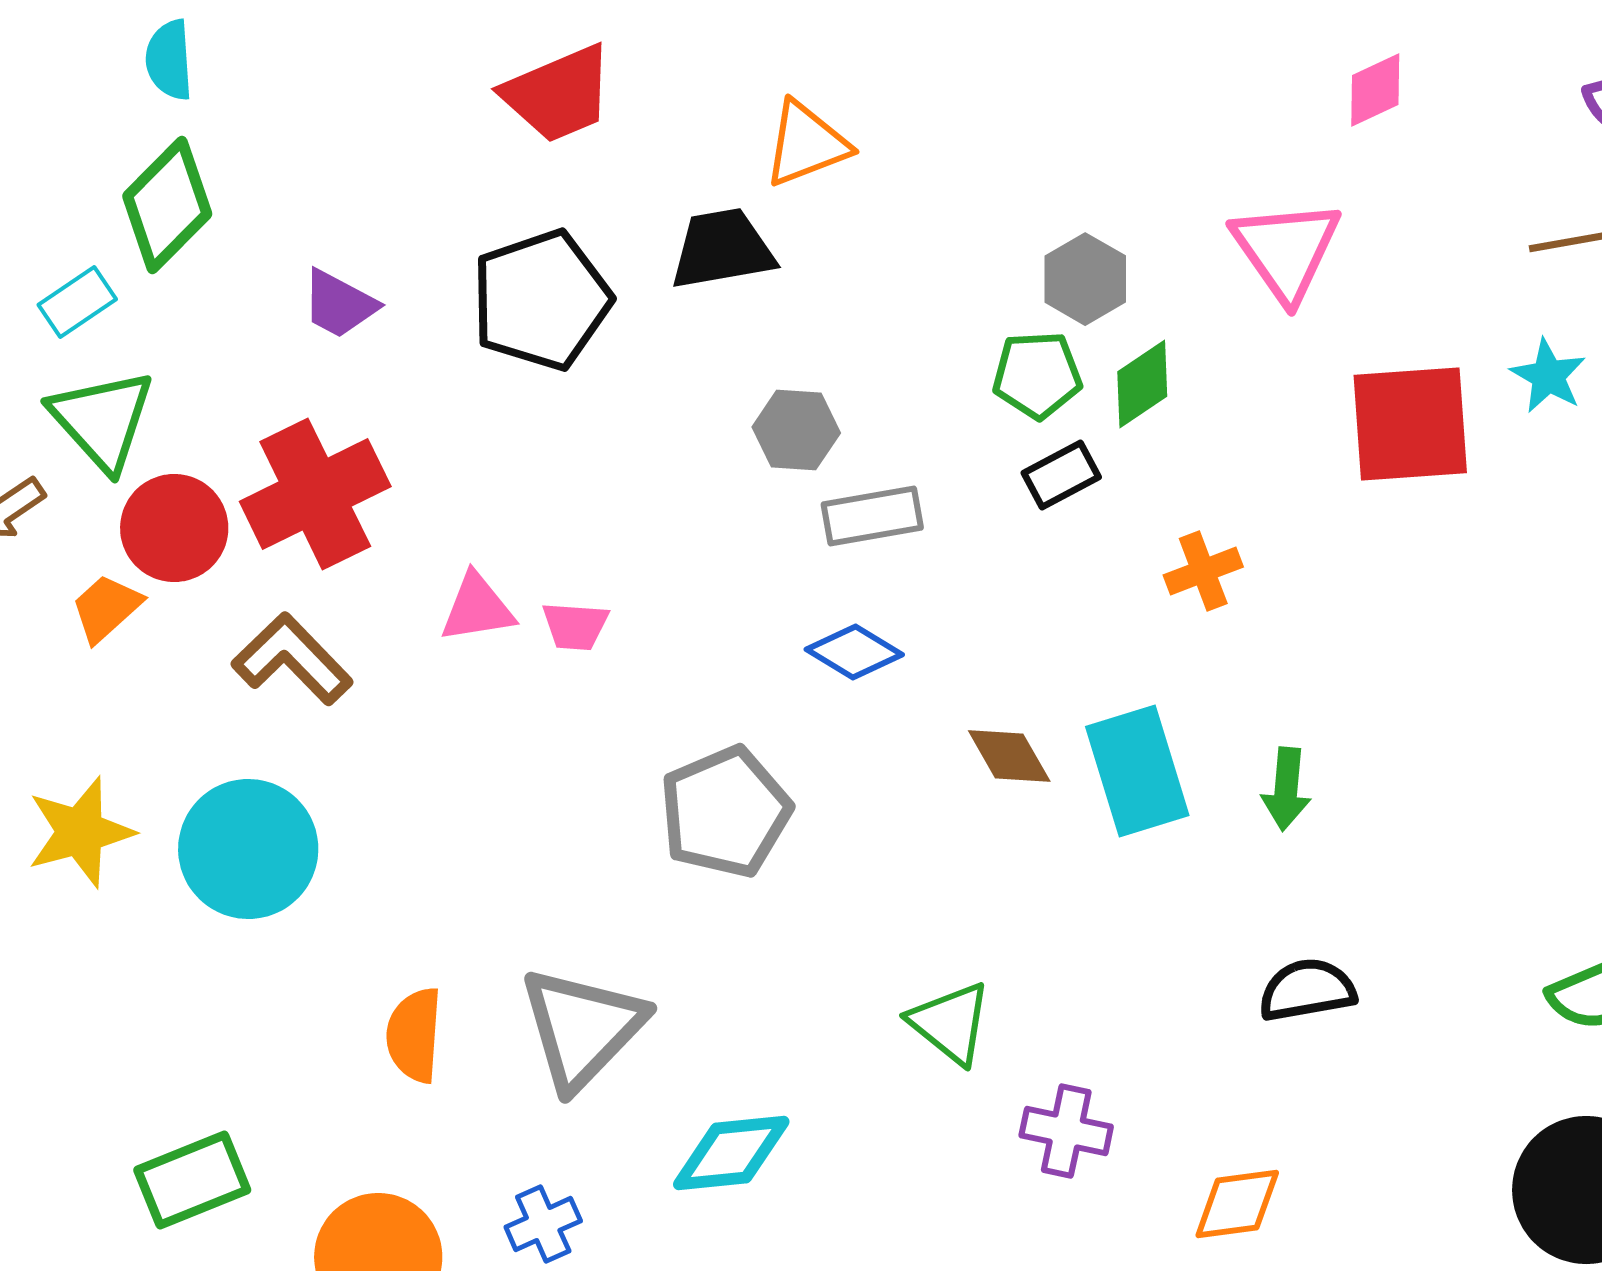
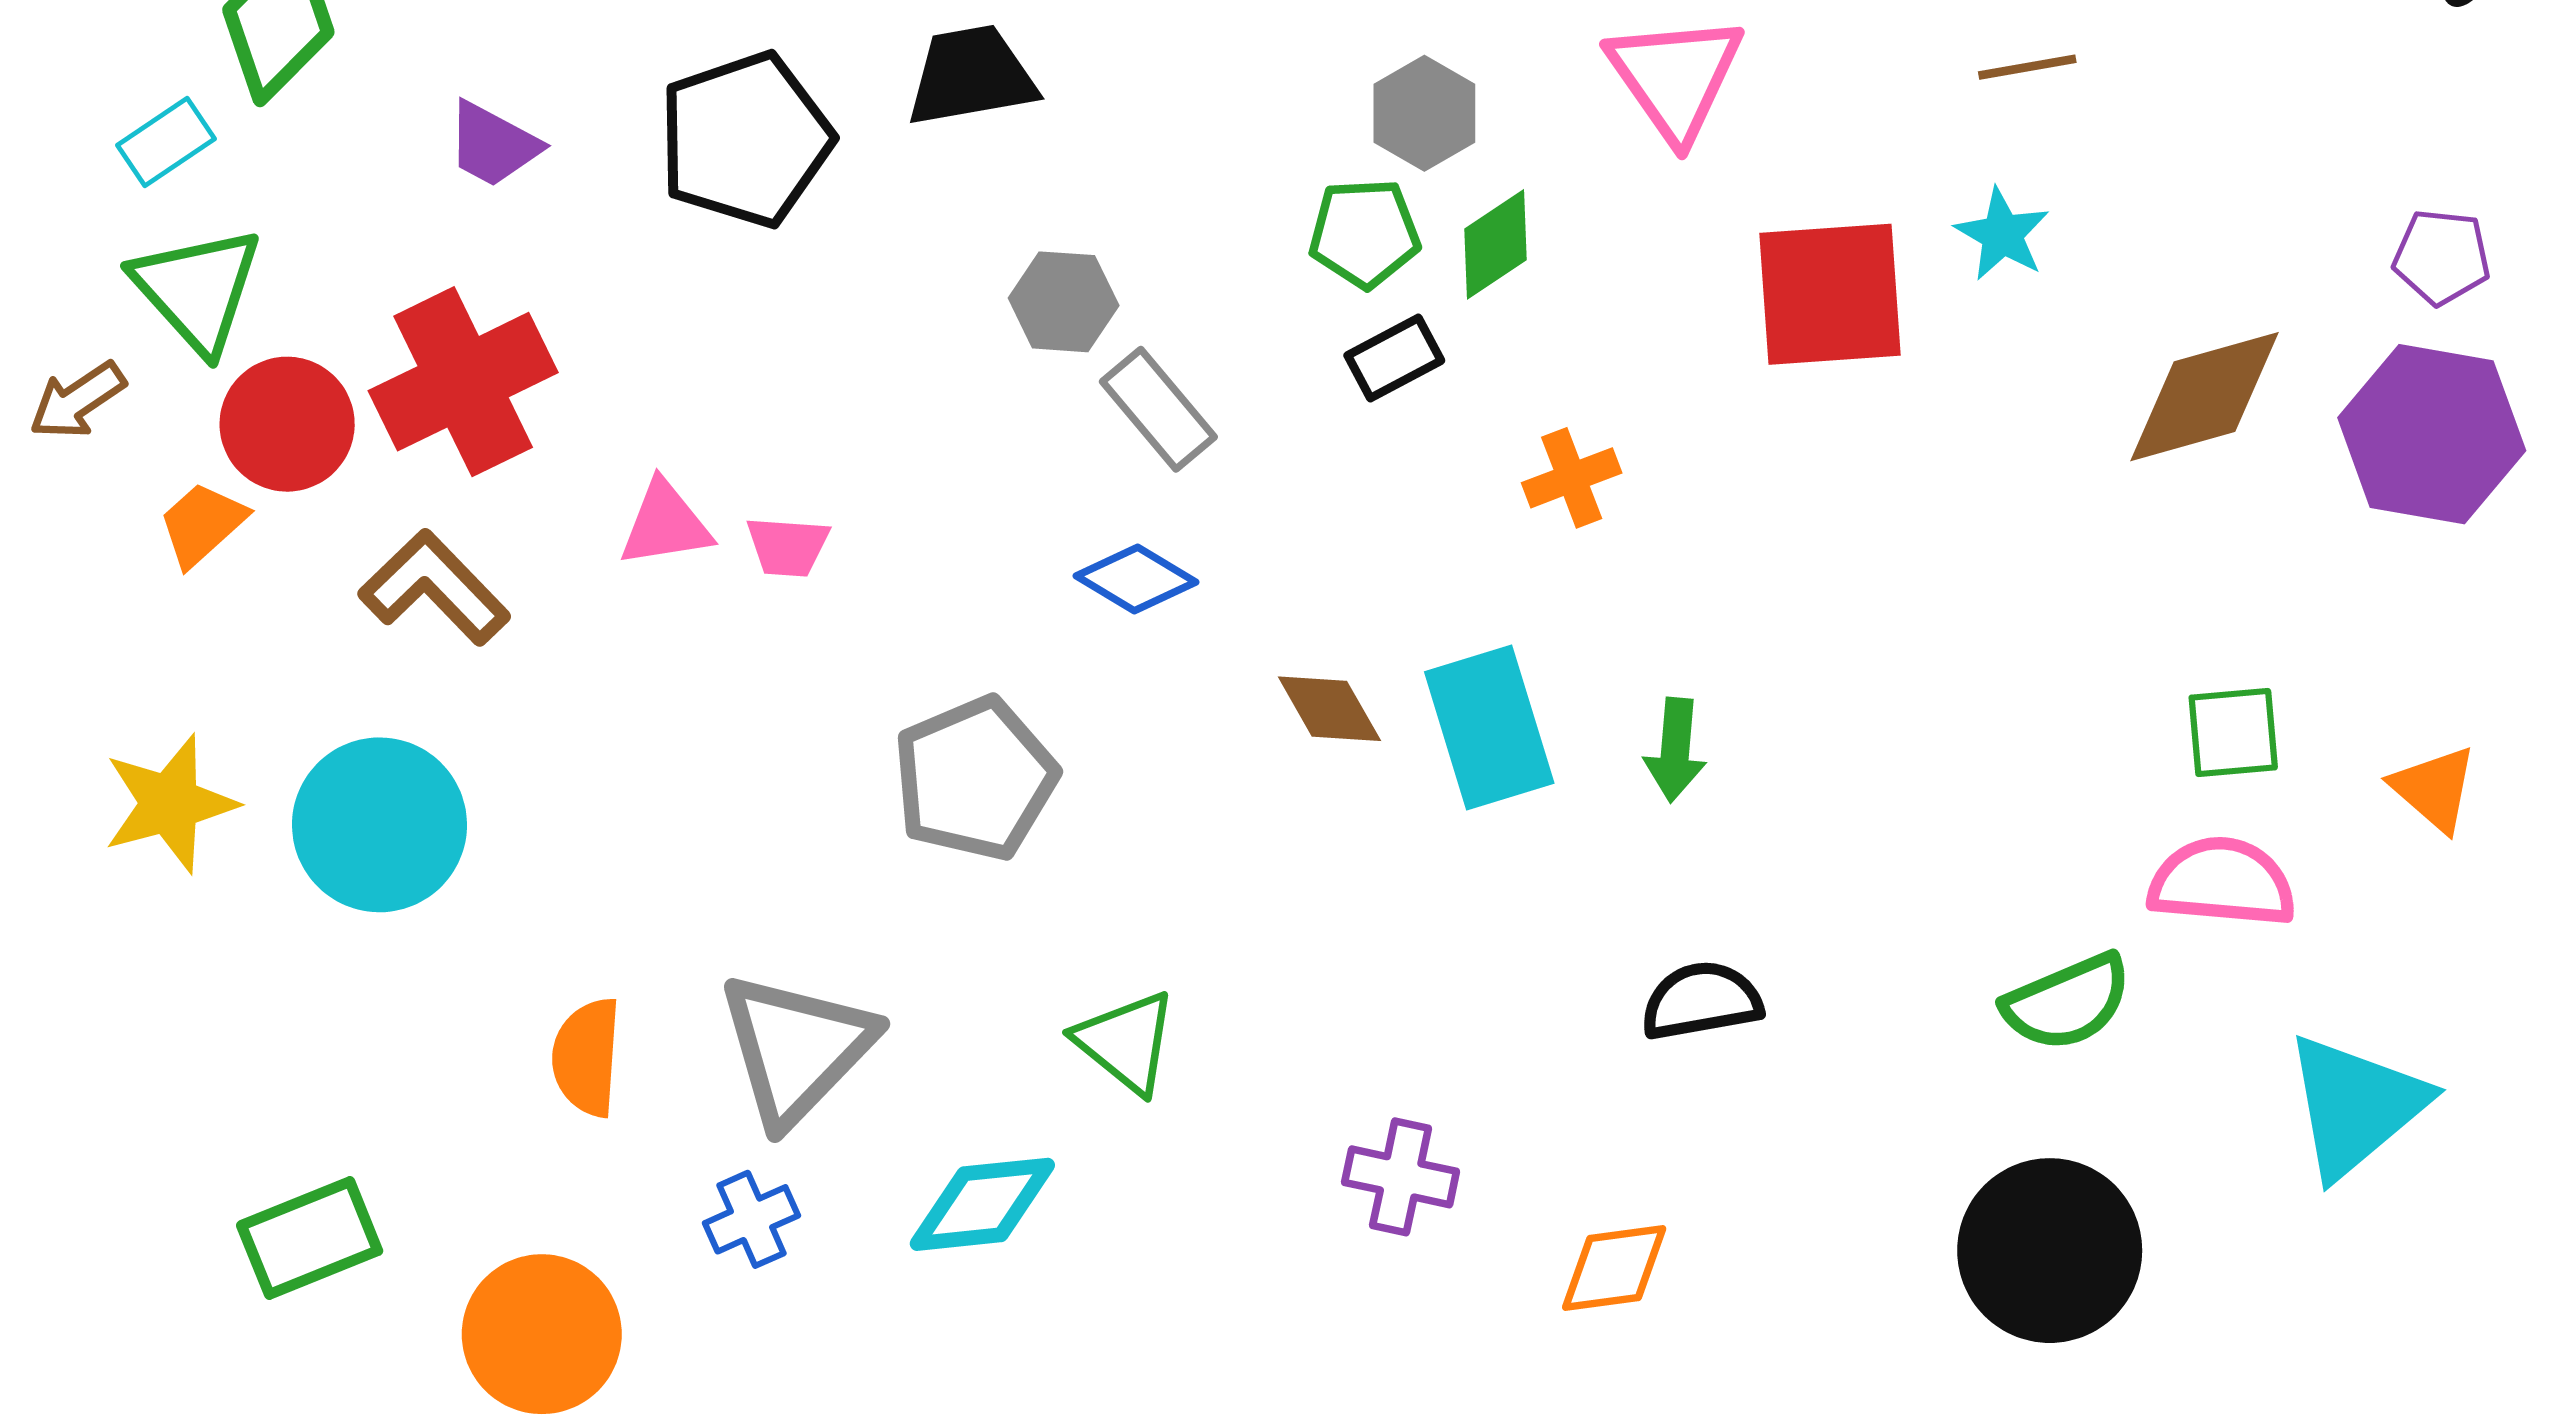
gray rectangle: (872, 516) -> (1158, 409), turned 60
green triangle: (950, 1023) -> (1126, 1042), moved
blue cross: (543, 1224) -> (751, 1219), moved

